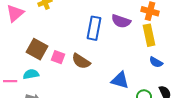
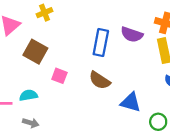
brown square: (37, 49) -> (35, 52), moved
brown semicircle: (81, 61) -> (100, 80), moved

